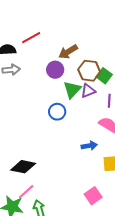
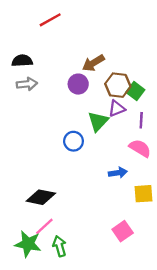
red line: (31, 38) -> (50, 20), moved
green triangle: (72, 90) -> (98, 121), moved
blue circle: (57, 112) -> (74, 141), moved

